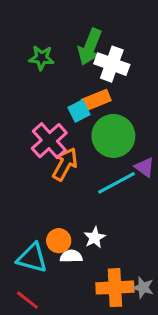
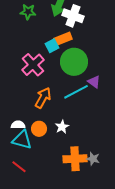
orange arrow: (65, 164) -> (43, 98), moved
white semicircle: (71, 256) -> (18, 125), moved

